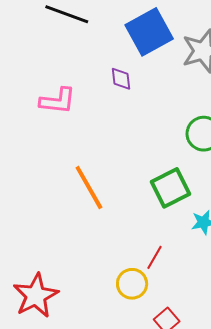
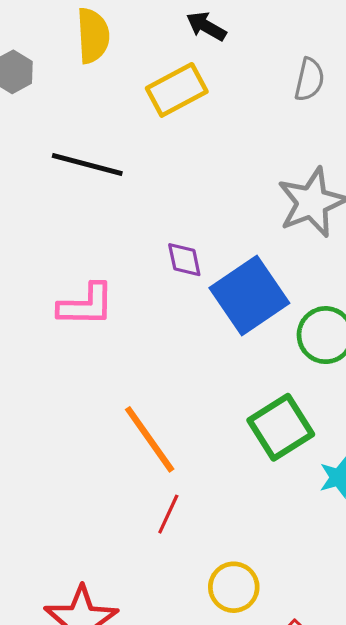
blue square: (149, 32) -> (249, 296), moved
red line: (155, 257) -> (168, 514), moved

